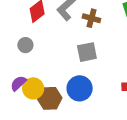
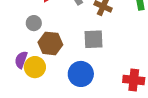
purple semicircle: (18, 83) -> (21, 60), turned -36
brown hexagon: (50, 98) -> (50, 43), moved

